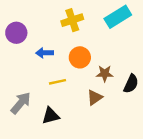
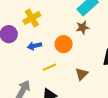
yellow cross: (72, 20) -> (32, 18), moved
brown star: (105, 74) -> (83, 27), moved

